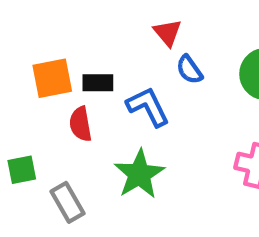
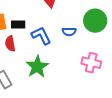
blue semicircle: (189, 70) -> (69, 32), moved, turned -56

